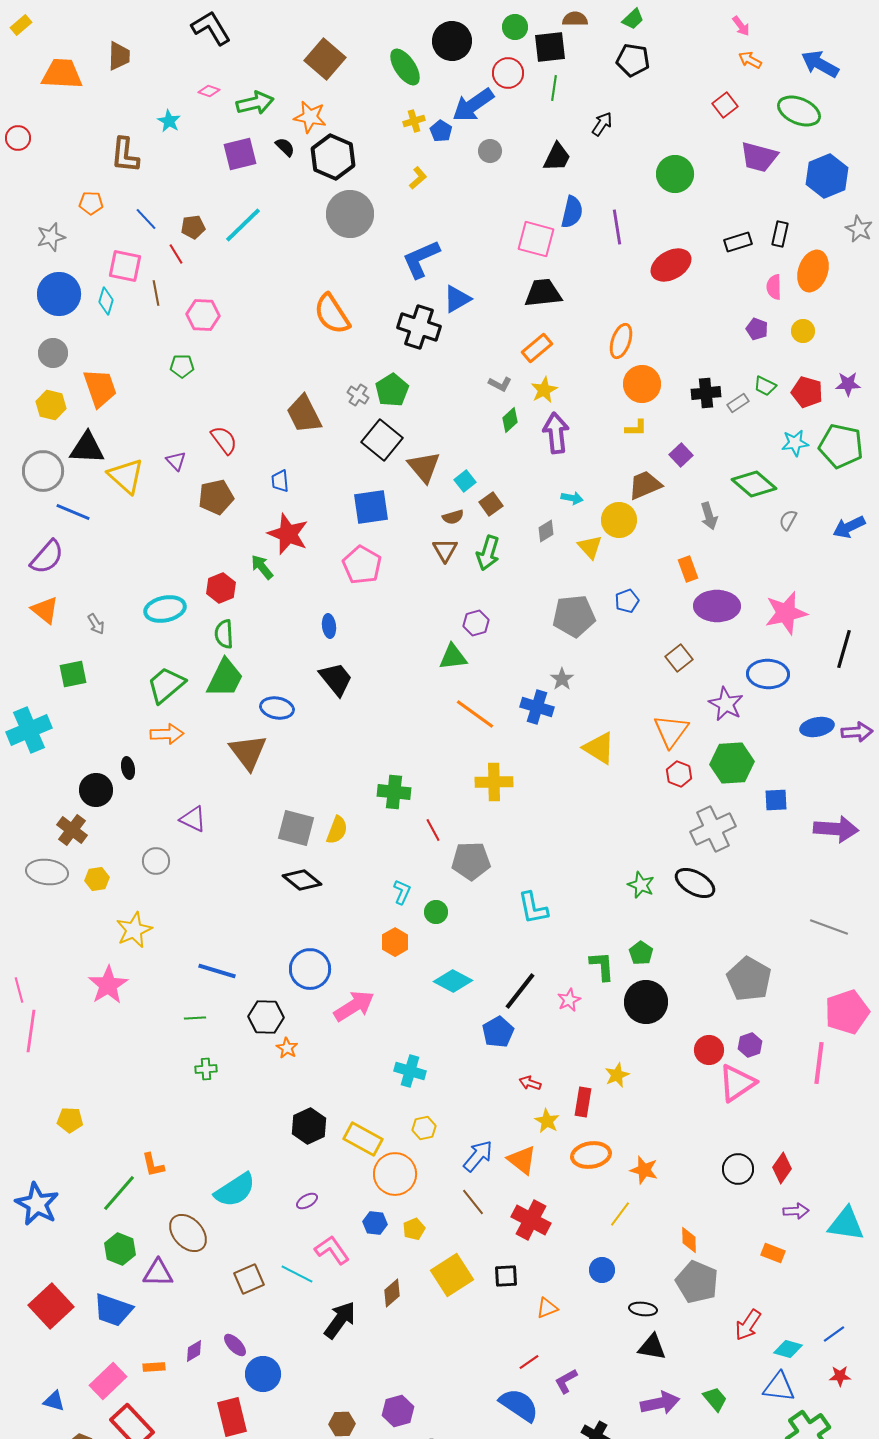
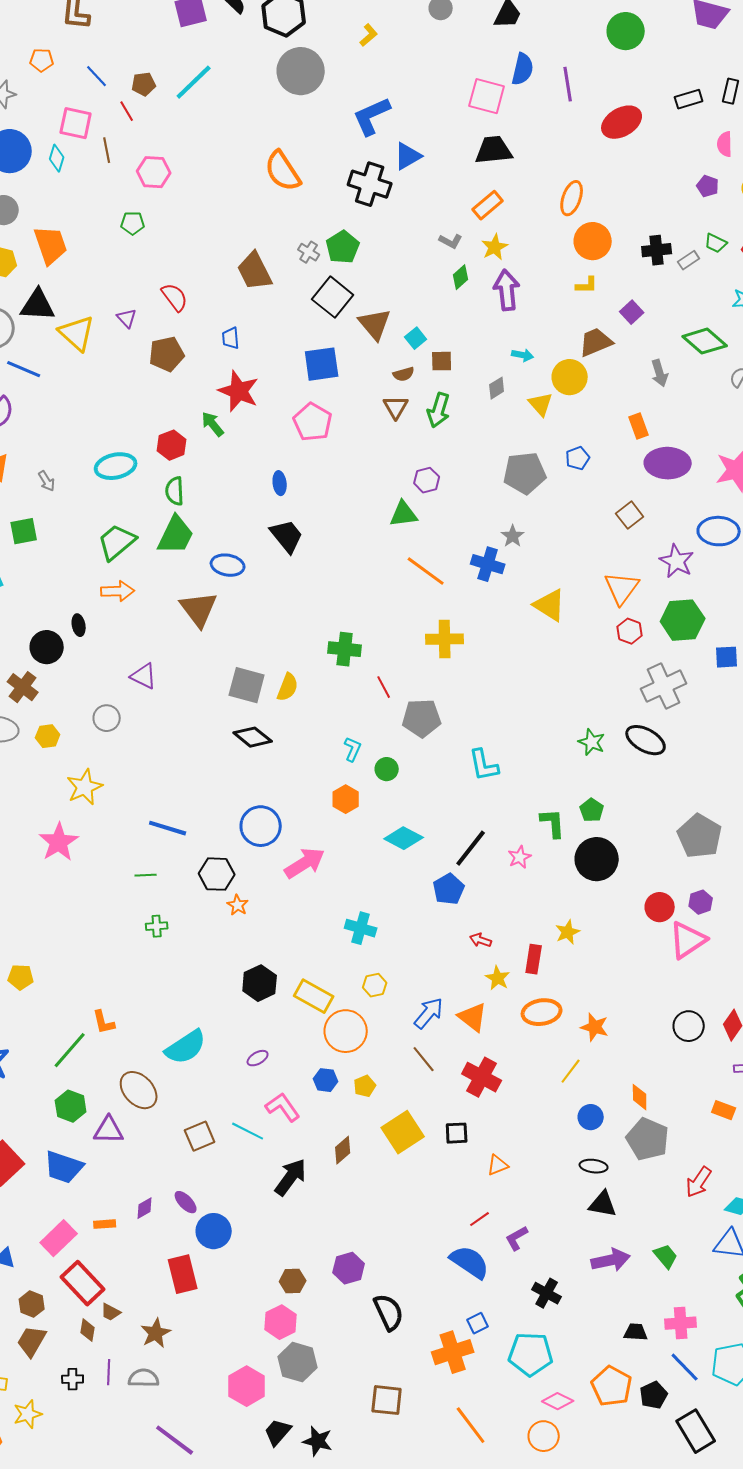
brown square: (491, 504) -> (442, 361), turned 35
blue circle: (602, 1270) -> (591, 1117), moved

